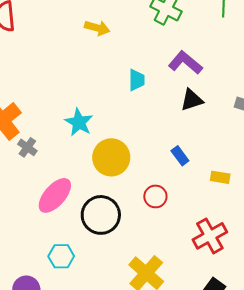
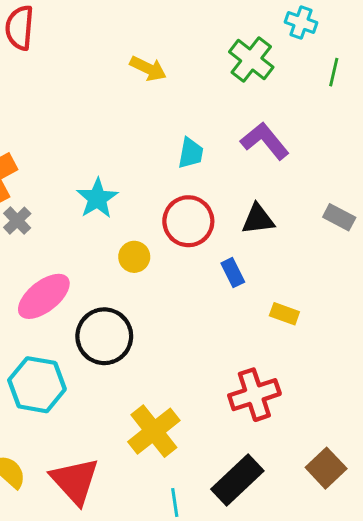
black triangle: (192, 100) -> (258, 219), moved
yellow circle: (111, 157) -> (134, 257), size x0.6
red circle: (155, 196) -> (188, 221), moved, size x1.5
cyan hexagon: (61, 256) -> (37, 385), size x1.5

